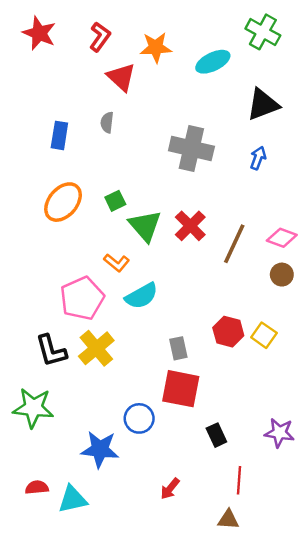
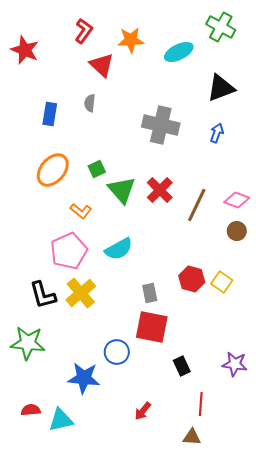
red star: (39, 33) -> (25, 50), moved
orange L-shape: (117, 263) -> (81, 211), moved

